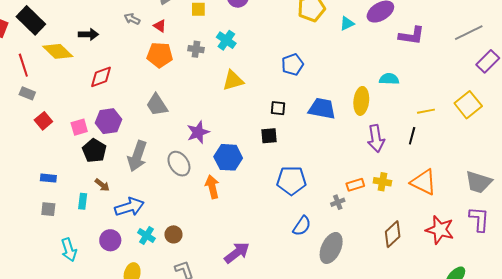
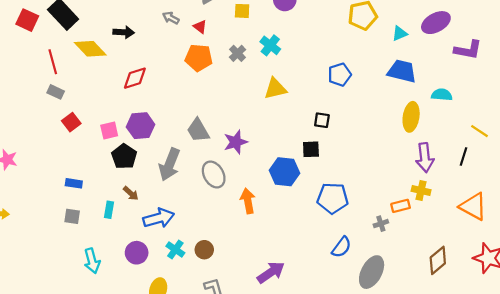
gray cross: (196, 49) -> (238, 53), turned 35
gray trapezoid: (157, 105) -> (198, 130), moved
blue trapezoid: (322, 109) -> (402, 71), moved
yellow line: (426, 111) -> (479, 131), turned 42
blue hexagon: (228, 157) -> (285, 172), moved
yellow cross: (382, 182) -> (421, 190), moved

